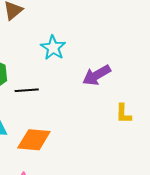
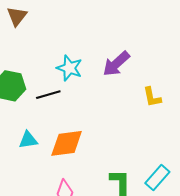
cyan star: (53, 48) -> (69, 68), moved

